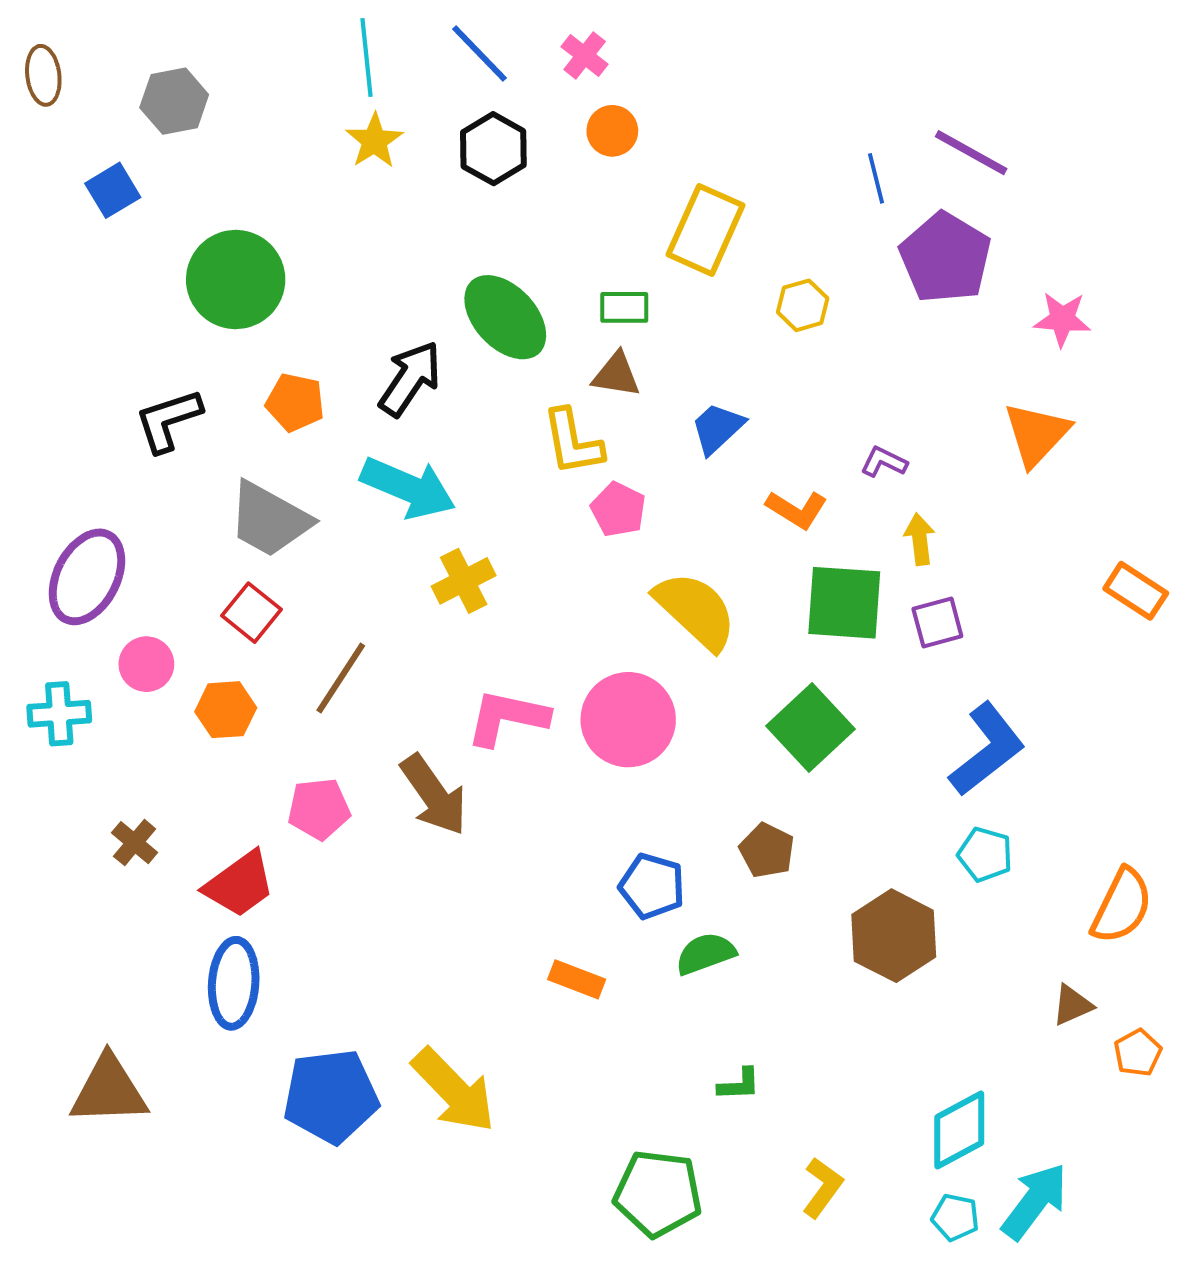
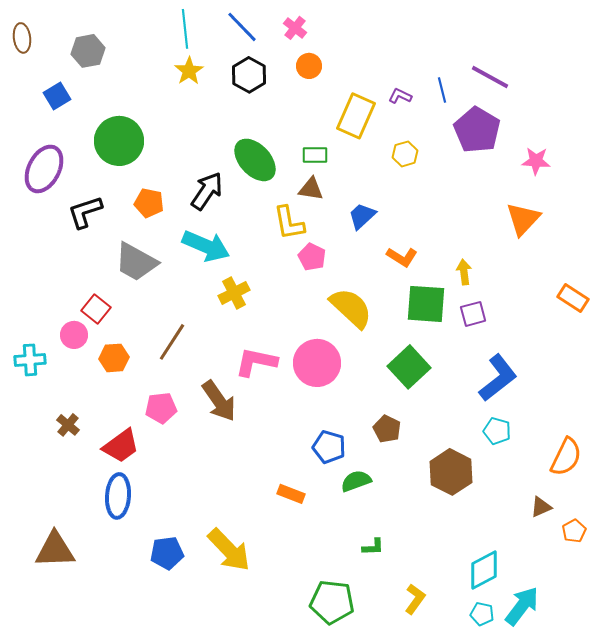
purple L-shape: (884, 462) -> (400, 96), moved
purple ellipse: (87, 577) -> (44, 169), moved
red square: (251, 613) -> (96, 309), moved
blue pentagon: (331, 1096) -> (167, 553), size x0.7

